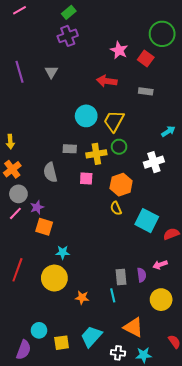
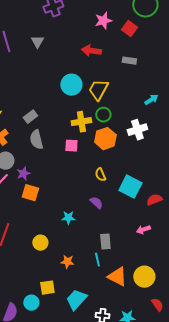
pink star: (119, 50) -> (103, 21), turned 30
gray rectangle: (70, 149) -> (30, 117), moved, turned -40
orange hexagon: (121, 185) -> (105, 139), moved
cyan star: (63, 252) -> (68, 218), moved
purple semicircle: (142, 275) -> (96, 203), moved, turned -40
yellow circle: (54, 278) -> (40, 243), size x0.6
yellow circle: (161, 300) -> (144, 277), moved
orange triangle: (133, 327) -> (117, 277), moved
cyan circle: (39, 330) -> (31, 303), moved
yellow square: (62, 343) -> (47, 288), moved

